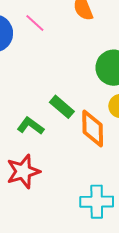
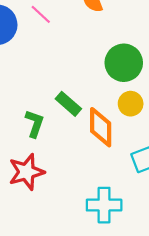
green L-shape: (30, 126) -> (35, 124), turned 72

